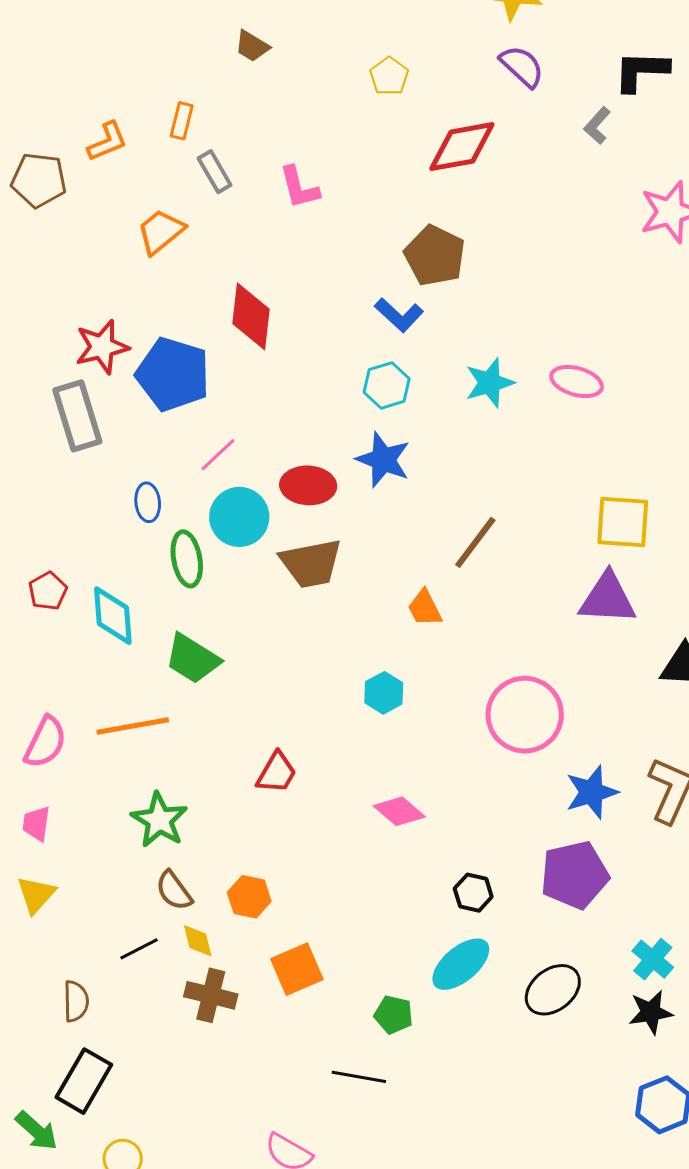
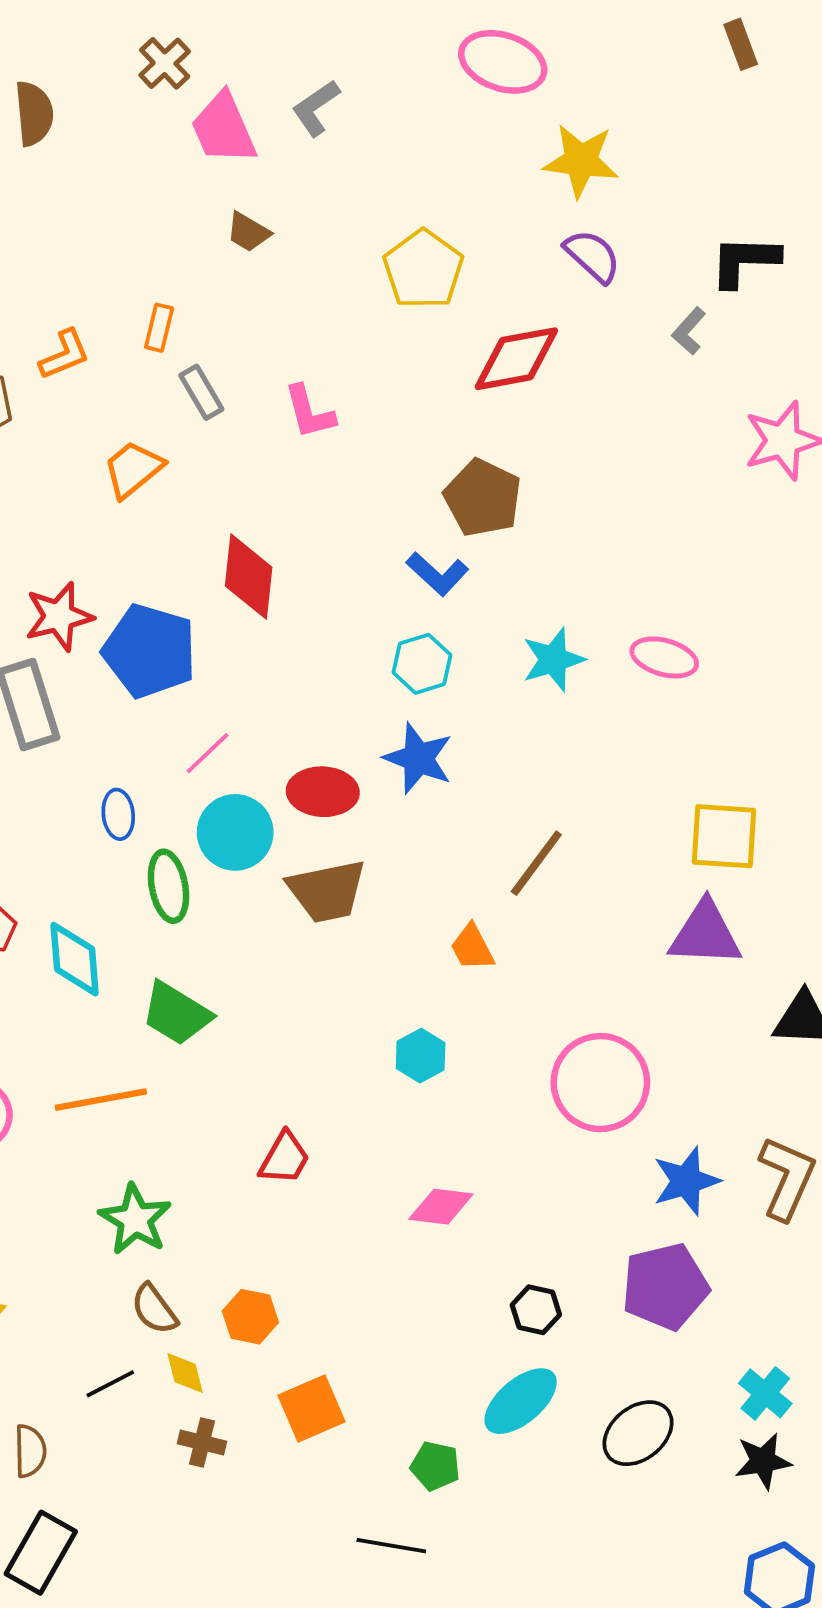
yellow pentagon: (389, 76) -> (423, 269), size x1.6
pink diamond: (399, 811) -> (441, 1207), turned -33
brown cross: (211, 995) -> (202, 1442), size x0.7

